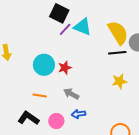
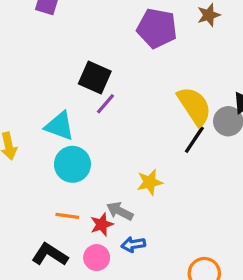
cyan triangle: (83, 27) -> (60, 126), moved
black line: (117, 53) -> (194, 140), turned -48
red star: (65, 68) -> (102, 224), moved
yellow star: (119, 81) -> (150, 182), moved

